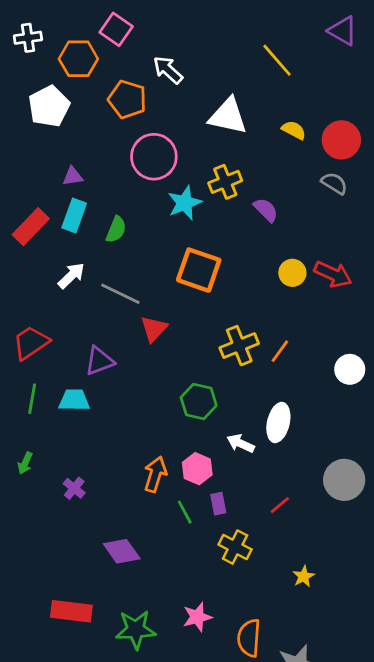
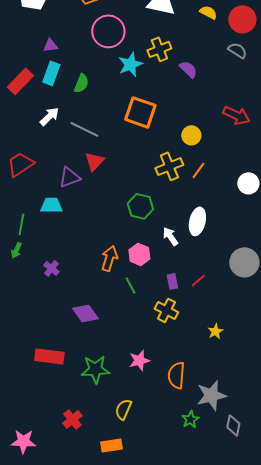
yellow circle: (292, 273) -> (191, 135), moved
red triangle: (154, 329) -> (94, 161), moved
green line: (32, 399) -> (21, 224), moved
white arrow: (241, 443) -> (170, 236), turned 30
purple rectangle: (218, 504) -> (172, 281), moved

